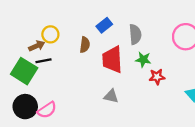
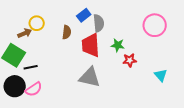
gray semicircle: (135, 34) -> (99, 23), moved
black line: (44, 61) -> (31, 67), moved
gray triangle: (111, 96) -> (90, 77), size x1.6

